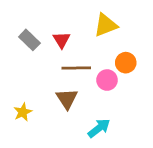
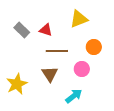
red triangle: (62, 40) -> (46, 30), turned -40
pink circle: (107, 80) -> (82, 69), moved
yellow star: (23, 112) -> (17, 84), size x1.5

